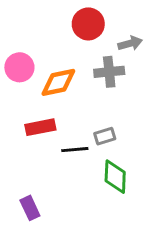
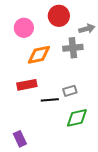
pink circle: (19, 67) -> (24, 28), moved
green diamond: (115, 177) -> (77, 118), turned 75

